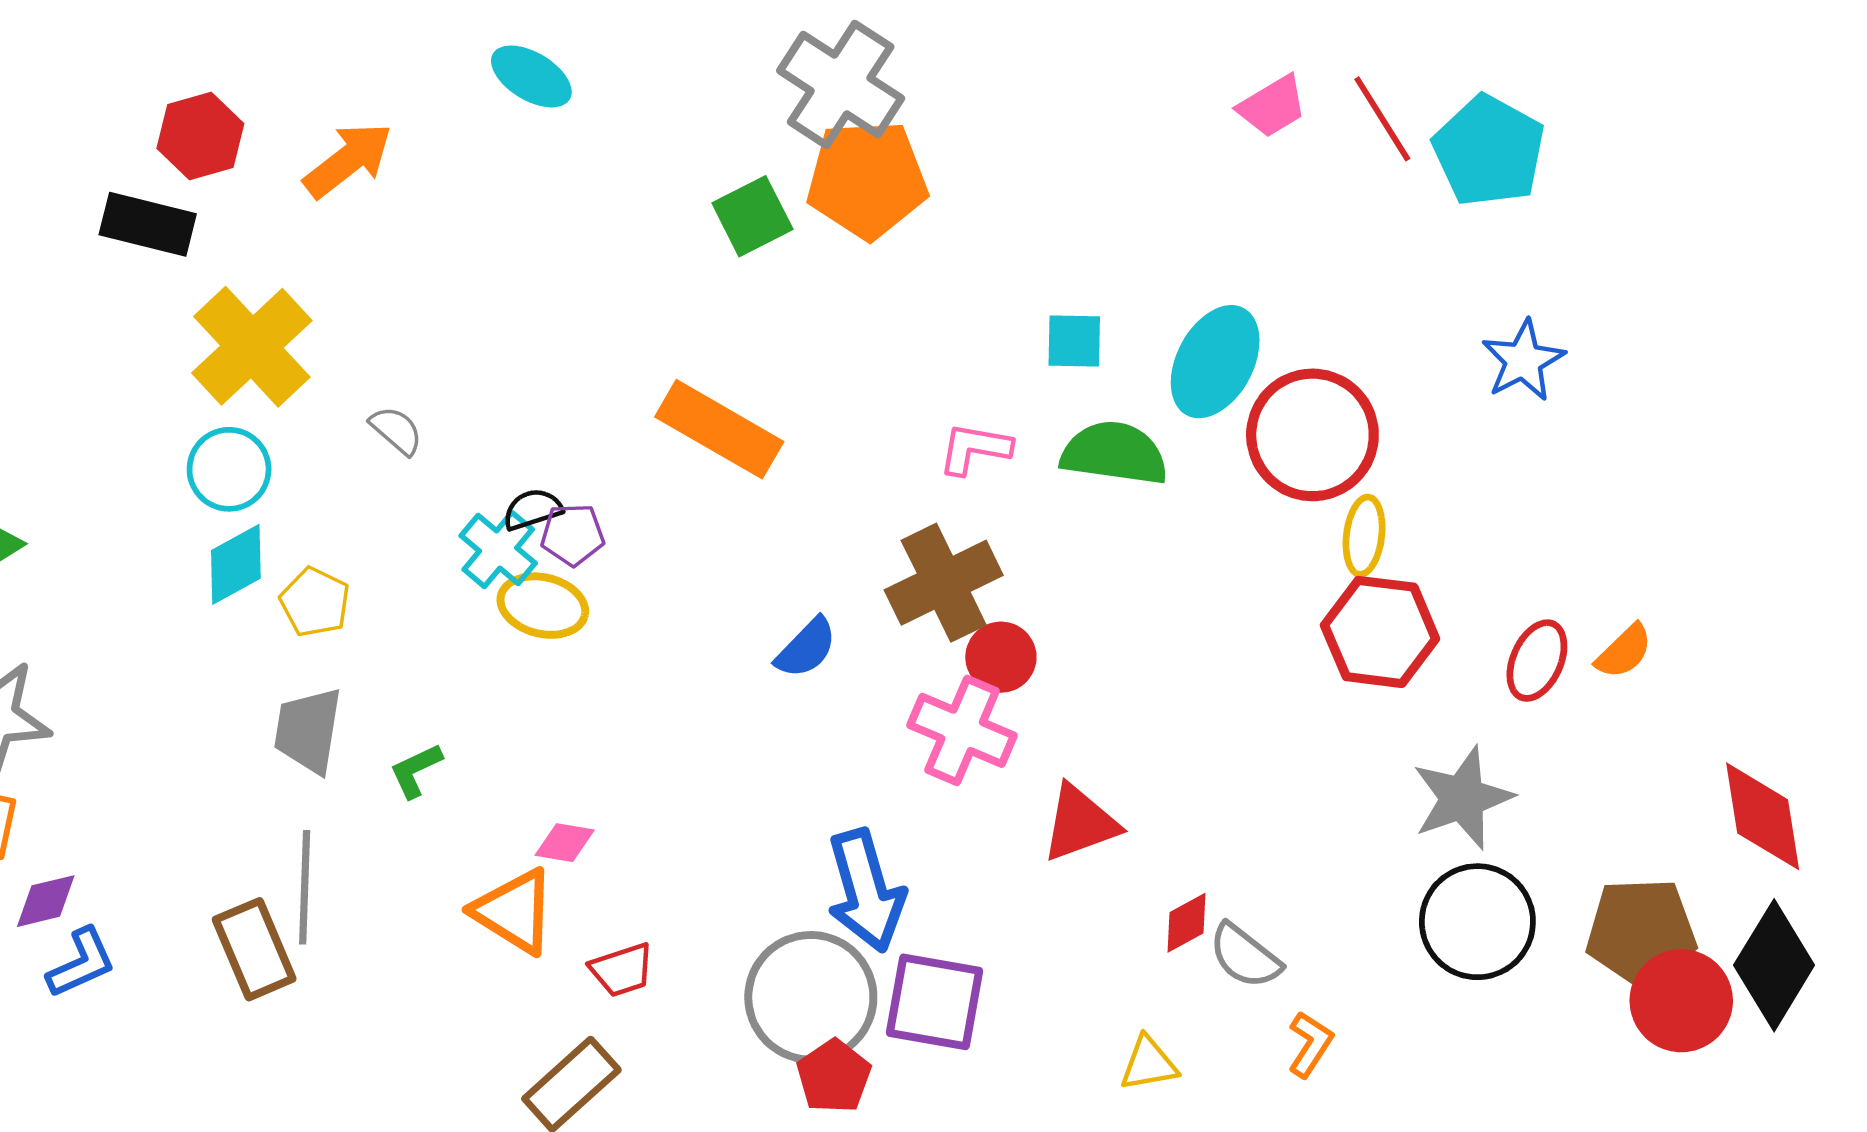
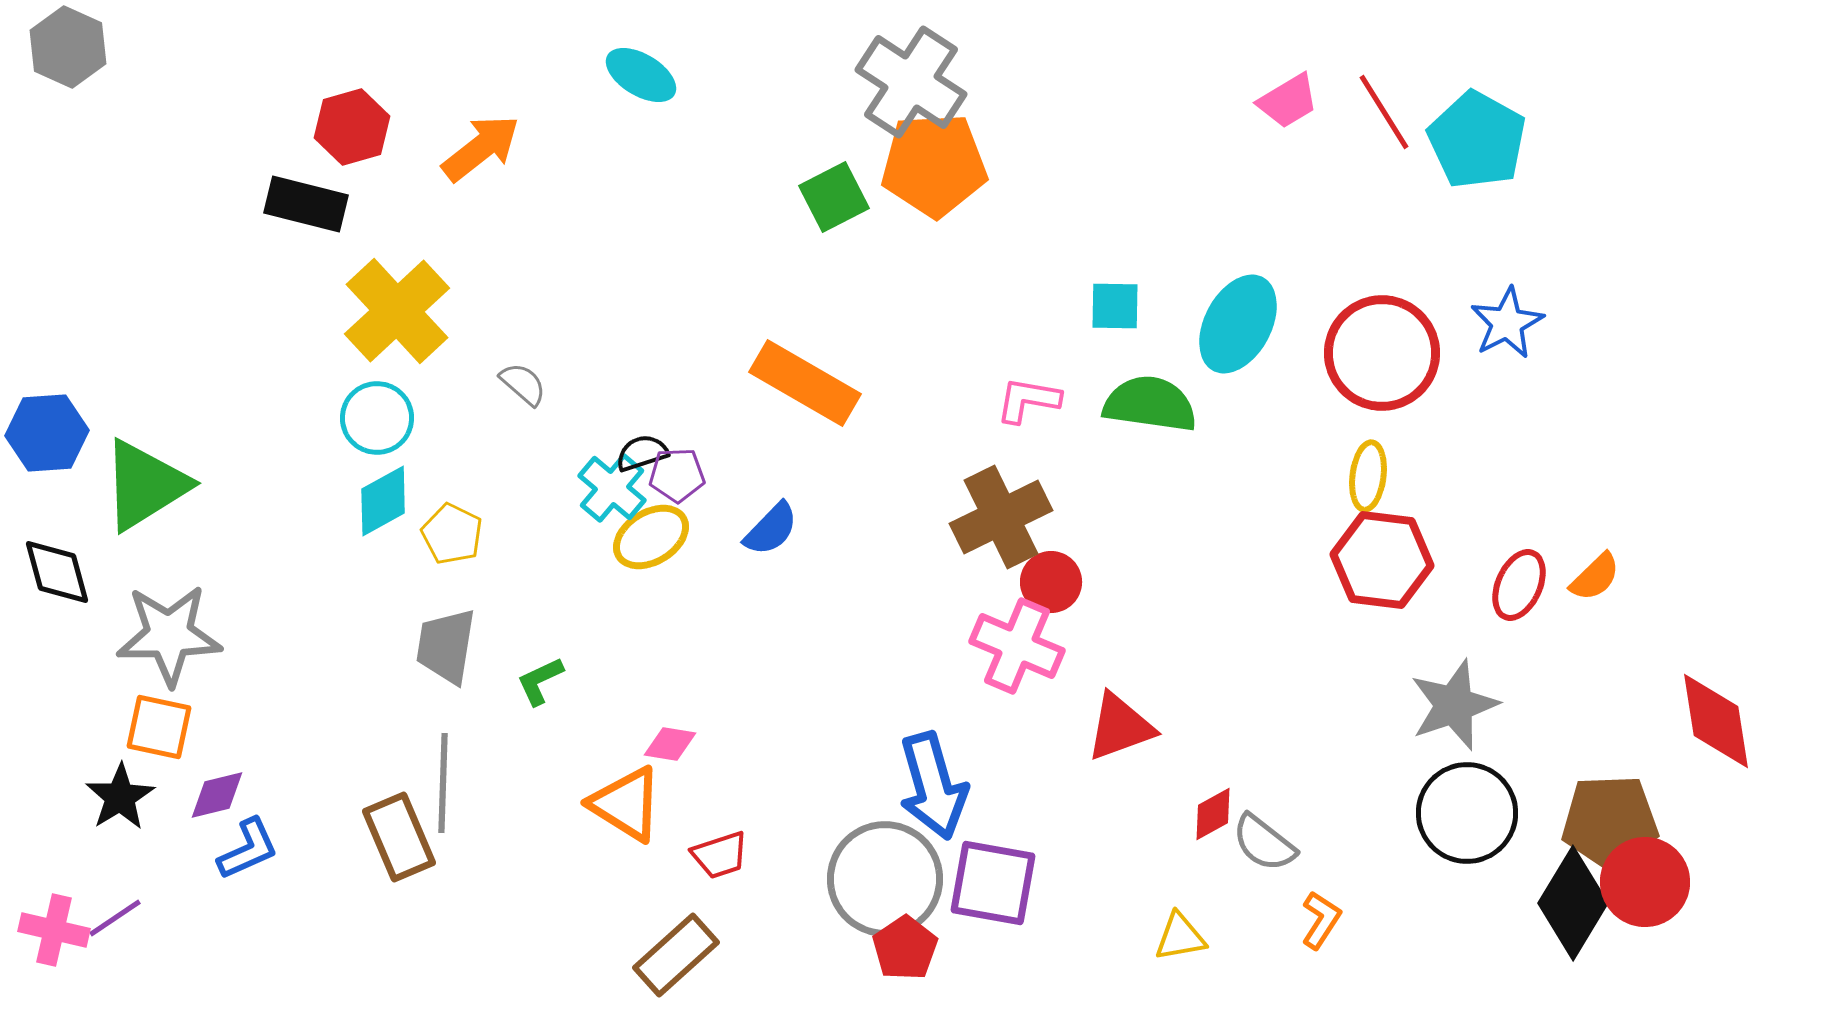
red circle: (1312, 435) -> (1382, 353), moved
yellow ellipse: (543, 606) -> (651, 537), turned -46
blue semicircle: (806, 648) -> (771, 529), moved
black diamond: (1774, 965) -> (1573, 903), moved

